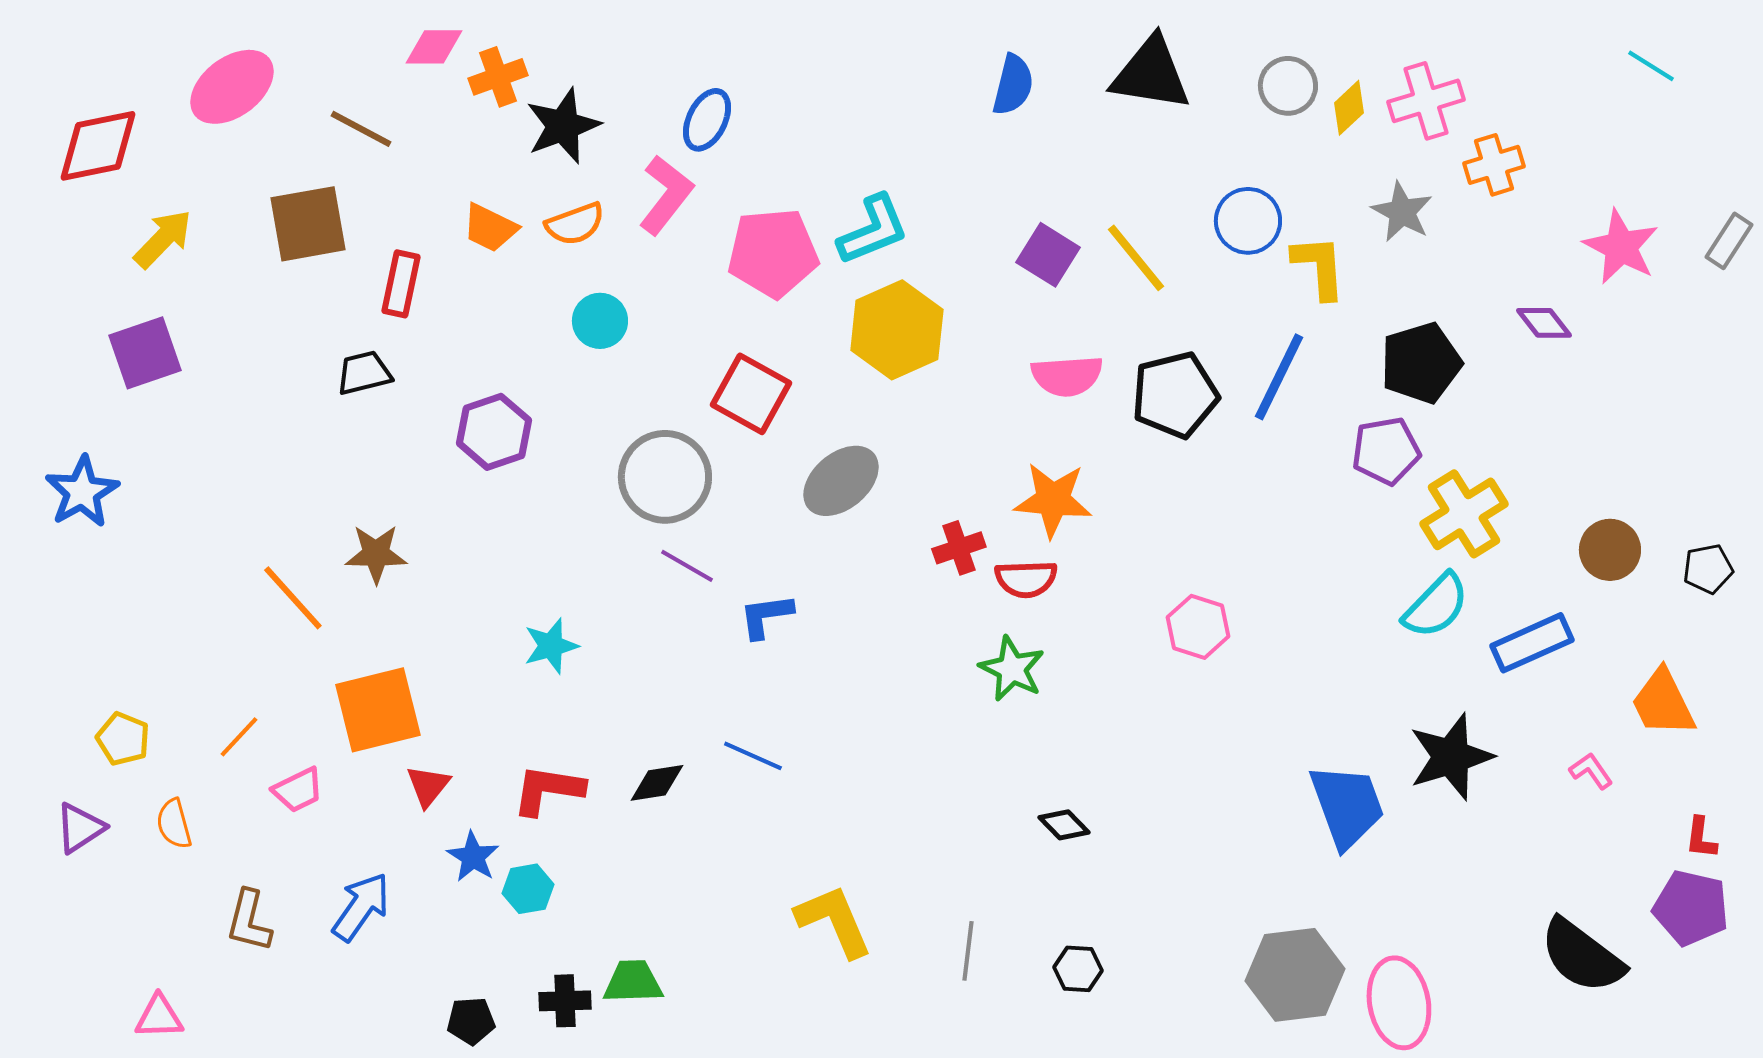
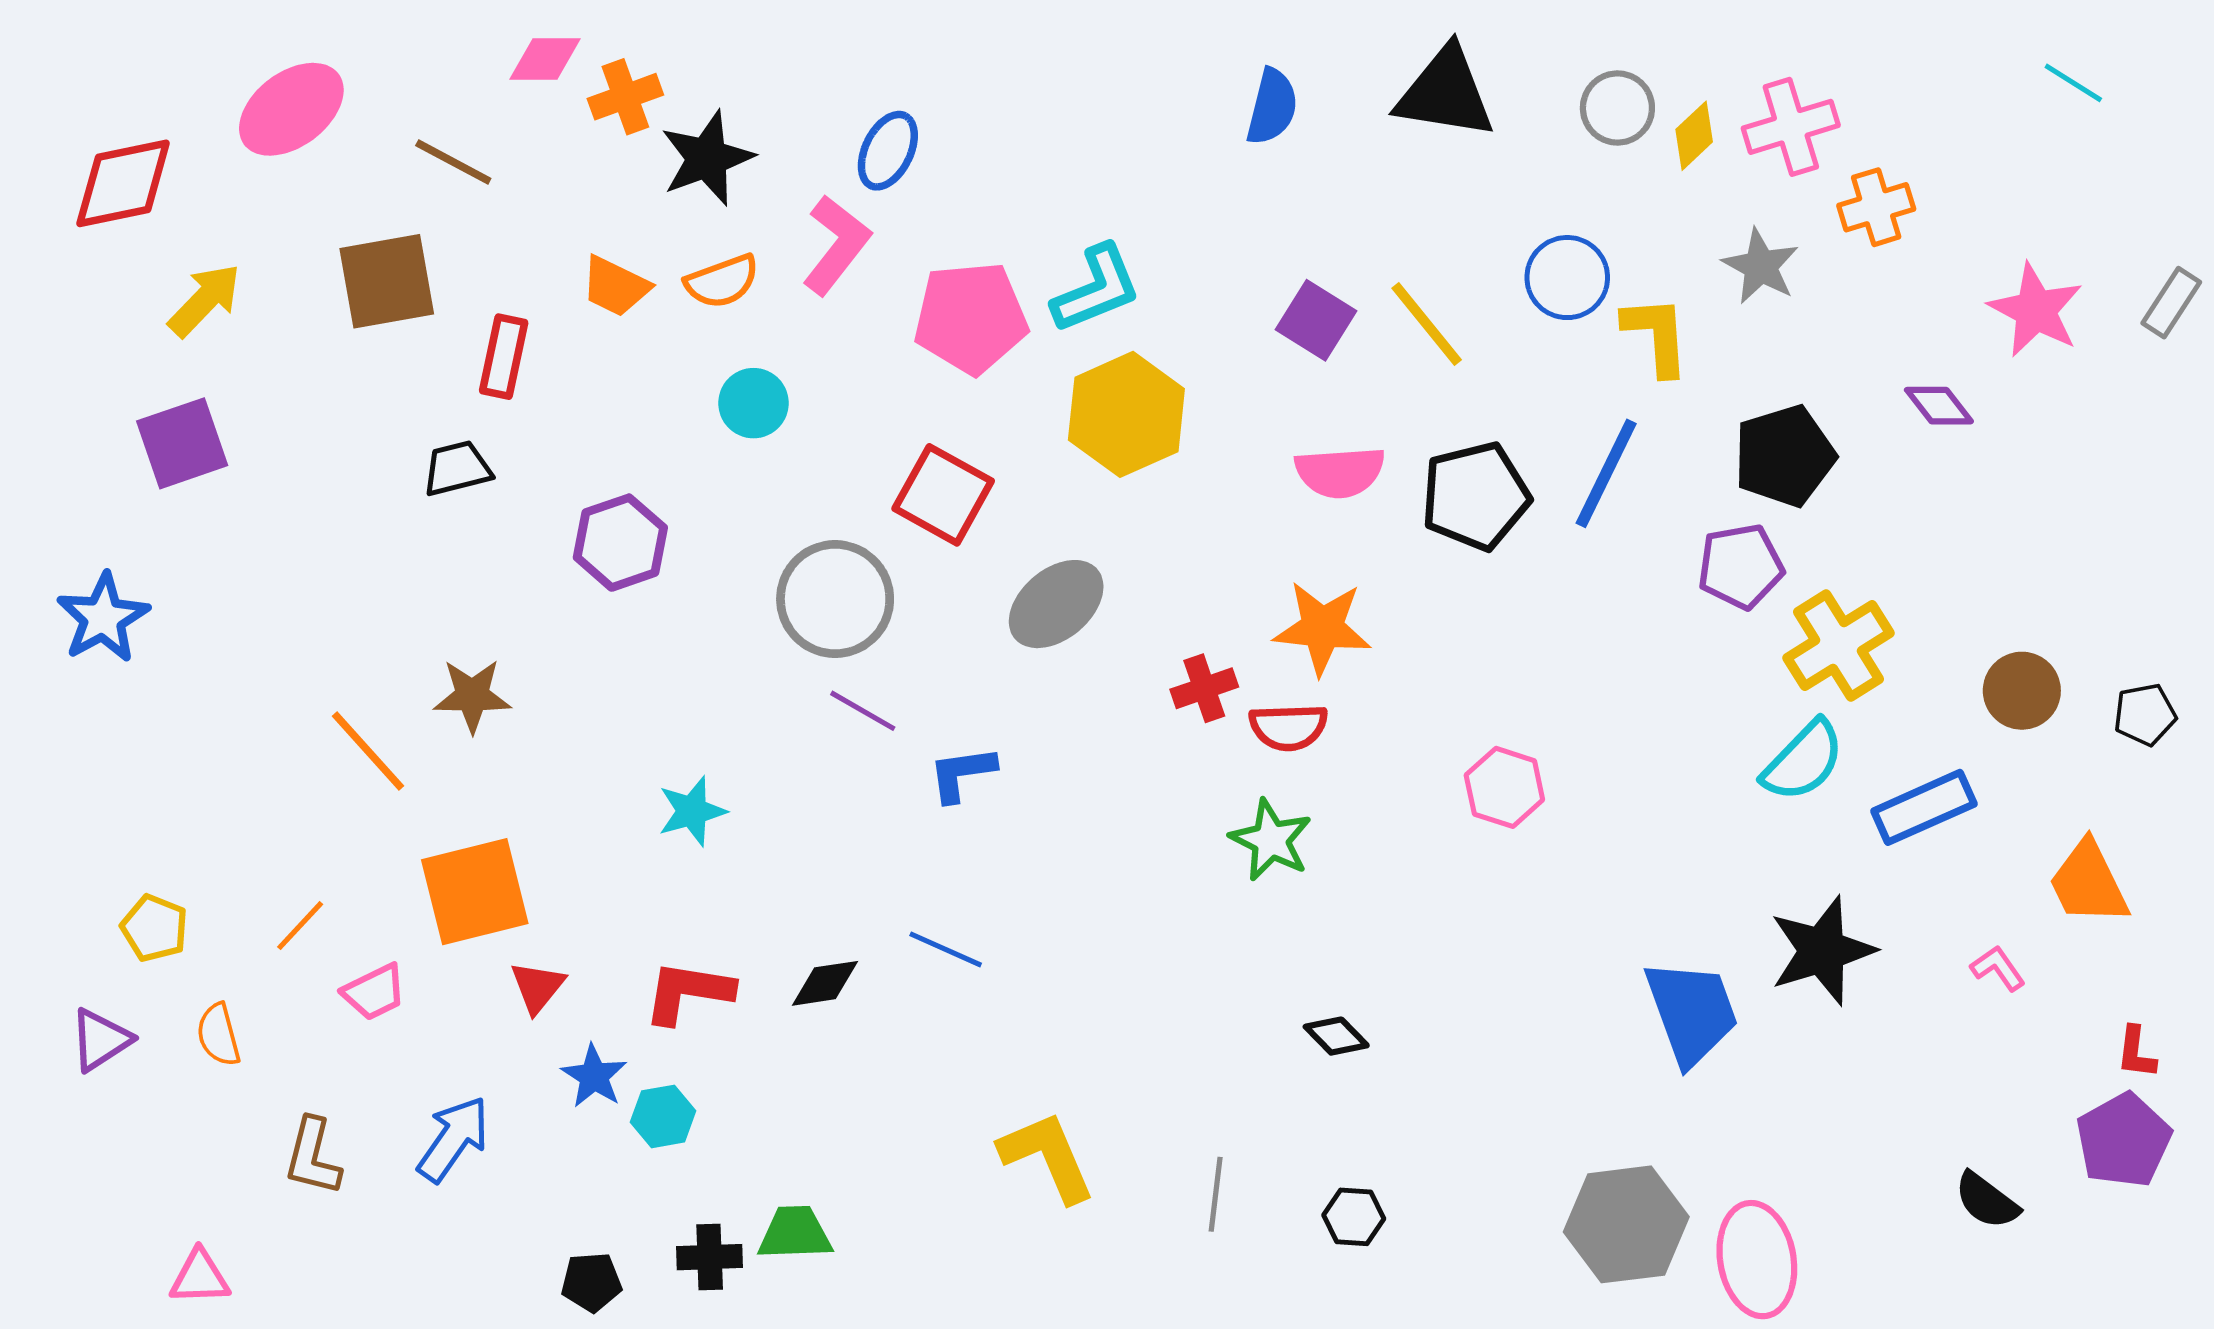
purple pentagon: (1691, 908) -> (2124, 1140), turned 30
black semicircle: (1582, 956) -> (1987, 1201), size x0.6

